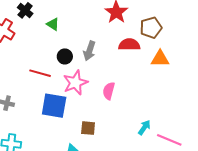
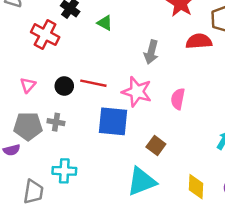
black circle: (65, 56) -> (64, 86), moved
pink star: (75, 83) -> (137, 92), turned -30
brown square: (88, 128) -> (156, 146), turned 35

